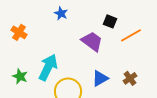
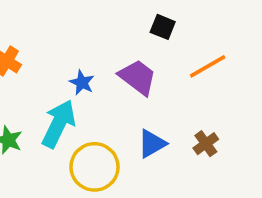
blue star: (61, 13) -> (82, 83), moved
black square: (110, 21) -> (163, 27), moved

